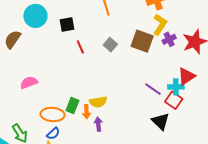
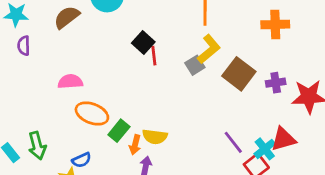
yellow L-shape: (160, 24) -> (209, 49), moved
black square: (67, 25) -> (143, 43), moved, turned 35
cyan cross: (176, 87) -> (265, 149), turned 35
orange ellipse: (53, 114) -> (92, 114), moved

